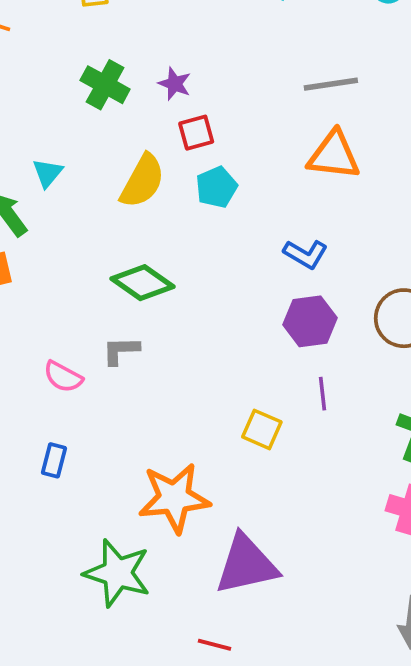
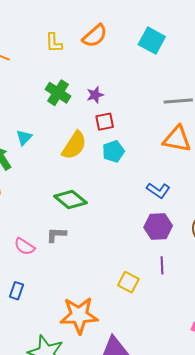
purple star: (175, 84) -> (95, 95), turned 30

